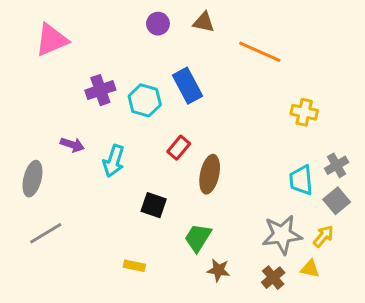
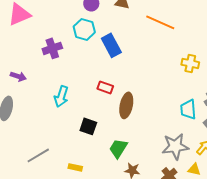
cyan hexagon: (145, 100) -> (84, 29), moved
purple arrow: (72, 145) -> (18, 76), moved
red rectangle: (179, 148) -> (105, 87), turned 70
gray line: (46, 233) -> (38, 155), moved

